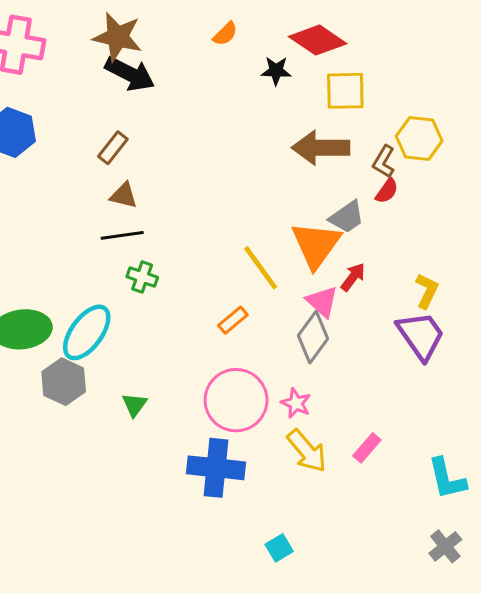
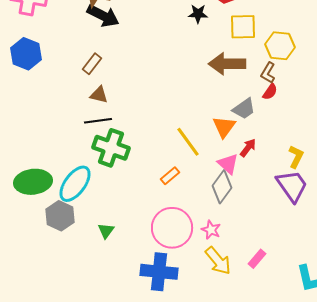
yellow hexagon: (419, 139) -> (280, 46), moved
orange triangle: (316, 245) -> (224, 127), size x0.7
green cross: (142, 277) -> (111, 148), size x1.8

